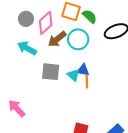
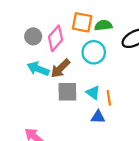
green semicircle: (90, 16) -> (103, 25), turned -42
brown arrow: (57, 39) -> (60, 68), moved
blue triangle: (83, 70) -> (98, 117), moved

